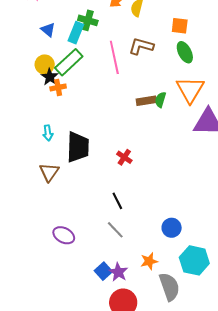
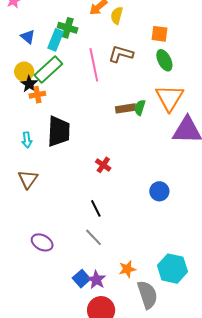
black trapezoid: (78, 147) -> (59, 131), moved
blue circle: (172, 228) -> (159, 191), moved

